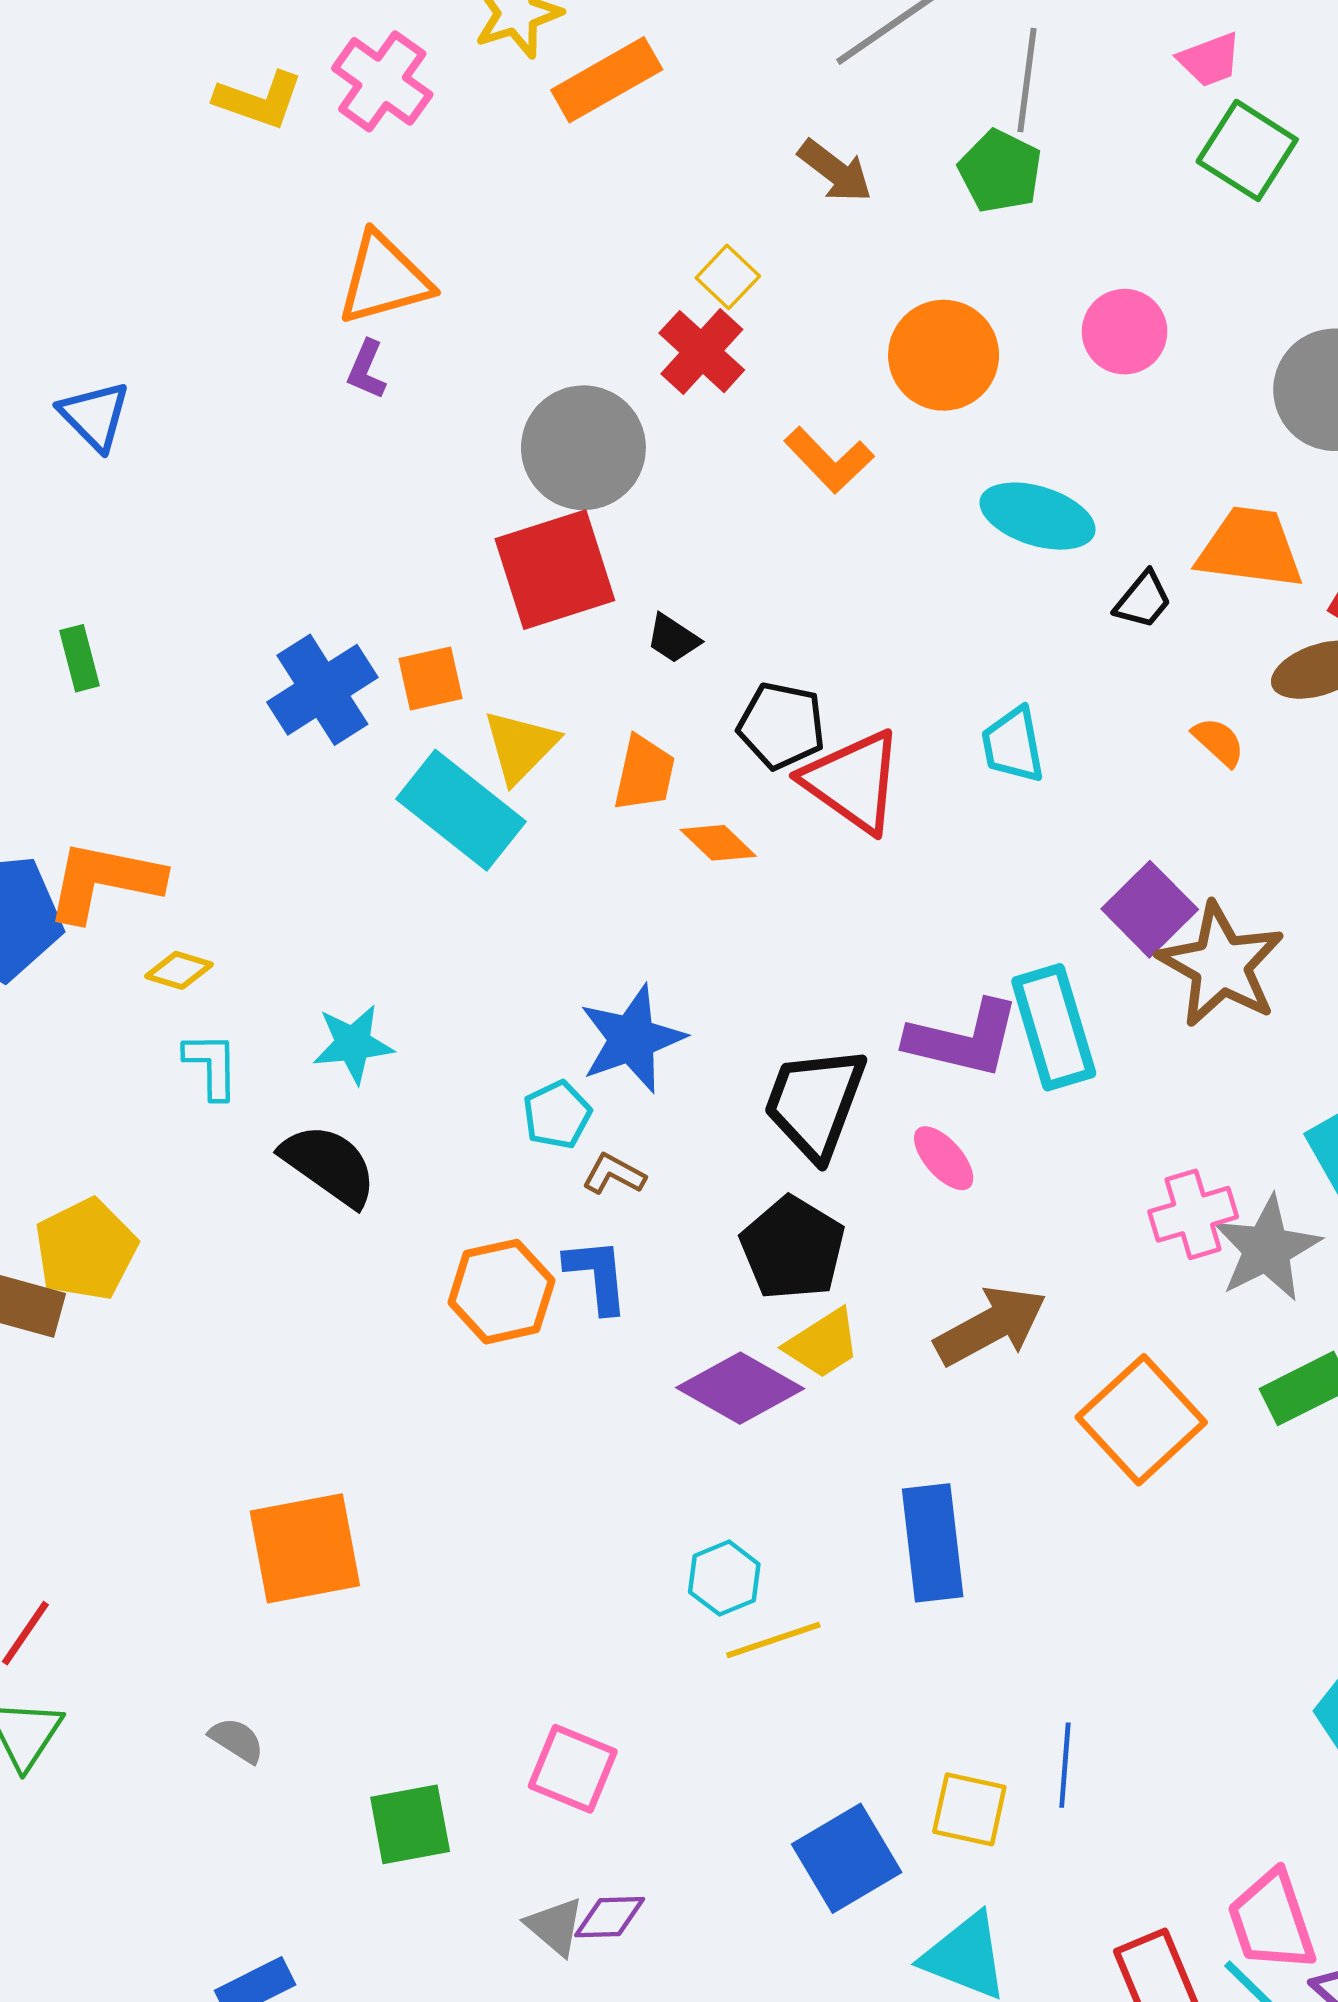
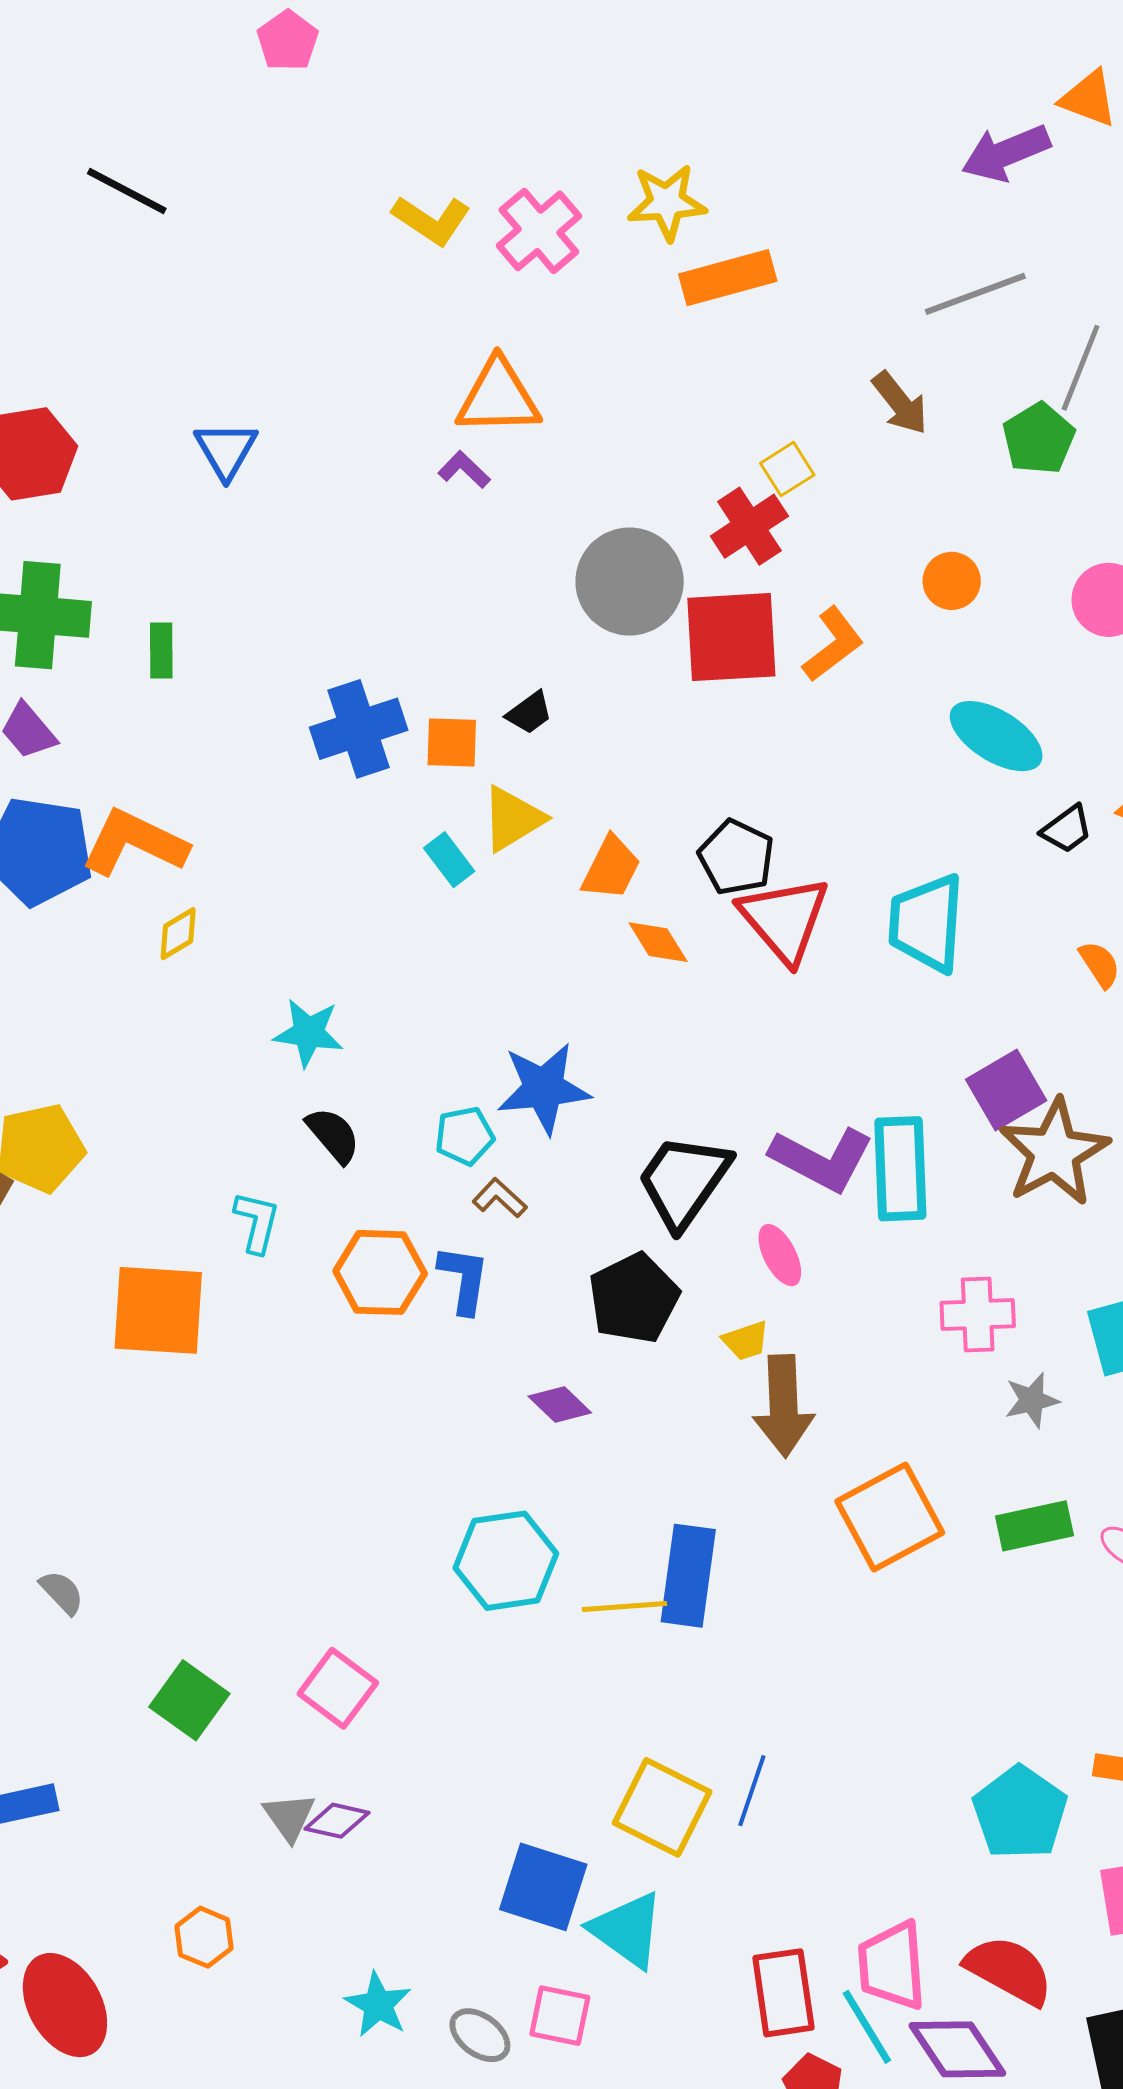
orange circle: (944, 355) -> (952, 581), size x0.6
purple L-shape: (367, 370) -> (464, 470), turned 96
orange L-shape: (829, 460) -> (833, 644), turned -98
red square: (555, 570) -> (731, 637), moved
black trapezoid: (673, 639) -> (529, 713), moved, turned -84
cyan trapezoid: (1013, 745) -> (927, 923), size x1.5
cyan rectangle: (461, 810) -> (449, 860), size x0.5
yellow diamond: (179, 970) -> (178, 934), turned -62
cyan L-shape: (212, 1065) -> (257, 1222), moved
black semicircle: (329, 1165) -> (333, 1135), moved, size x0.7
pink cross: (1193, 1214) -> (978, 1315), moved
gray star: (1267, 1249) -> (1032, 1400), size x0.6
brown arrow: (991, 1326) -> (783, 1406), turned 102
yellow trapezoid: (823, 1344) -> (746, 1341), moved, size x0.7
purple diamond: (740, 1388) -> (560, 1405), size x0.6
orange square: (305, 1548) -> (158, 1310), moved
cyan hexagon: (724, 1578) -> (506, 1561), size x1.6
yellow line: (773, 1640) -> (625, 1607), moved
yellow square: (969, 1809) -> (662, 1807), size x1.4
green square: (410, 1824) -> (189, 1700), turned 32
blue square: (847, 1858) -> (543, 1887), moved, turned 34

